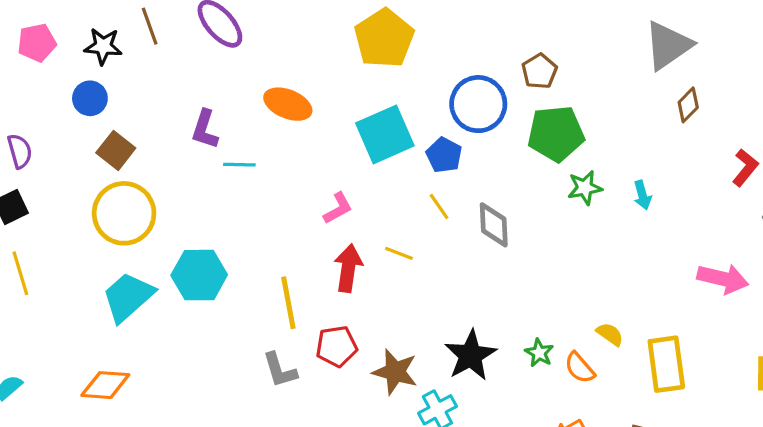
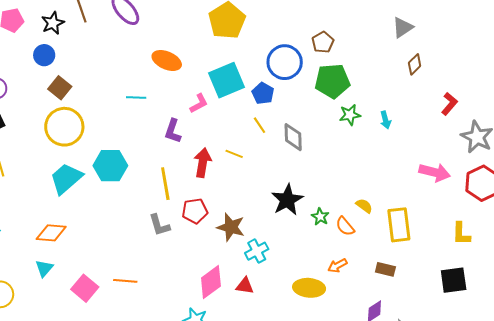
gray triangle: (668, 45) -> (403, 27), size x0.7
black star: (103, 46) -> (53, 23), turned -30
purple L-shape: (205, 129) -> (173, 131), moved
pink L-shape: (338, 208) -> (199, 103), moved
black star: (470, 355) -> (287, 200), moved

